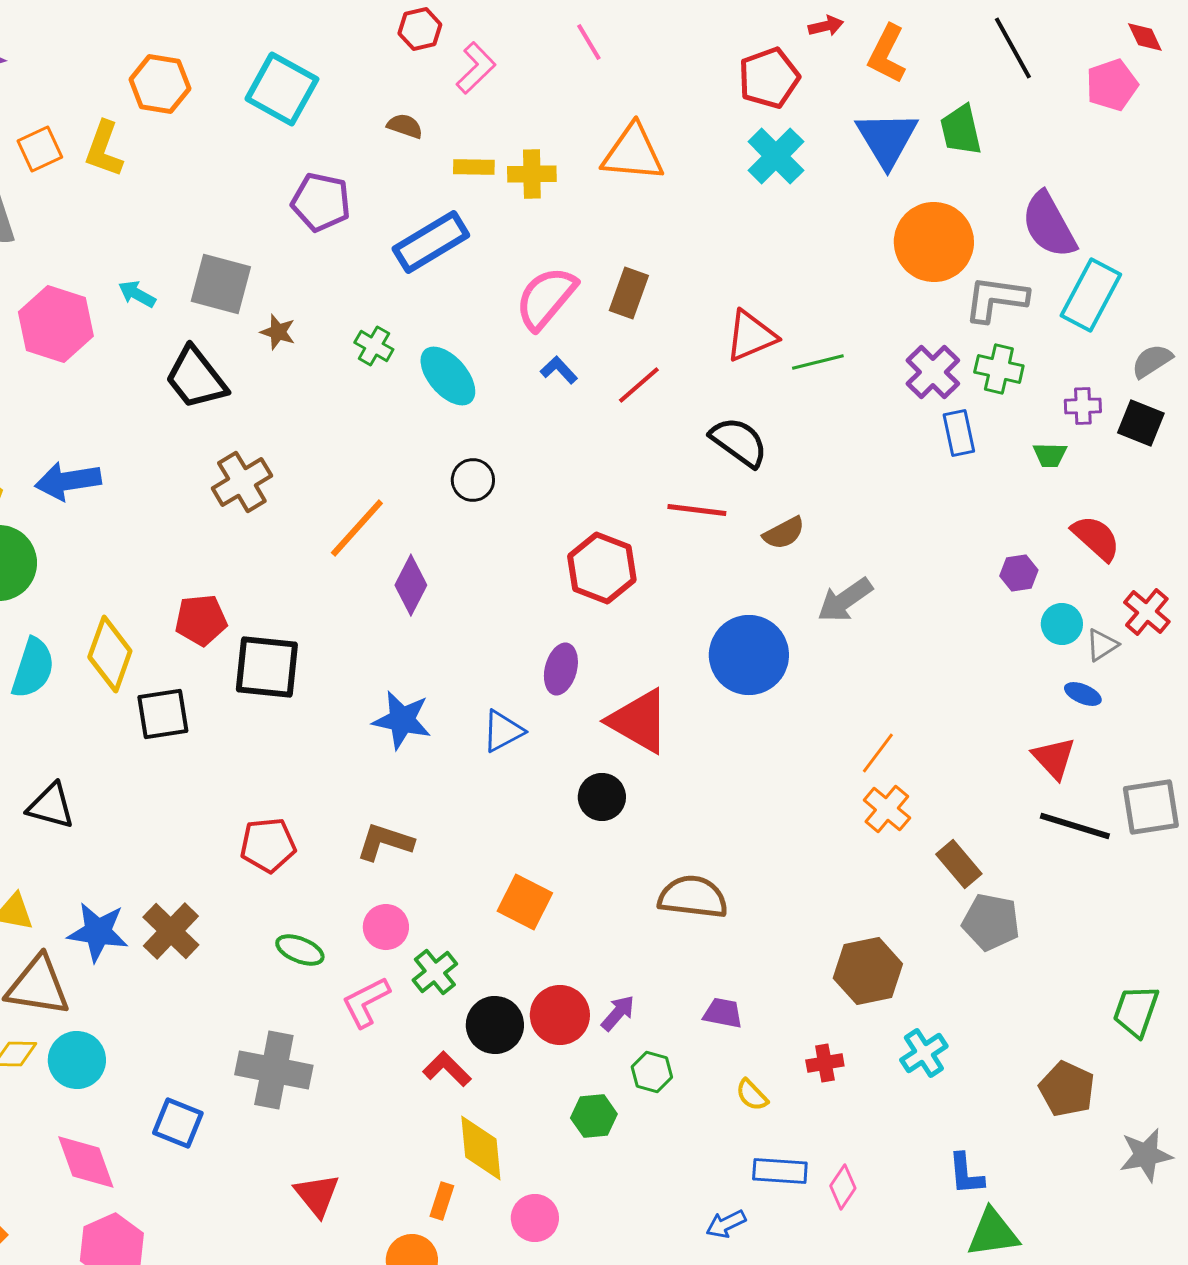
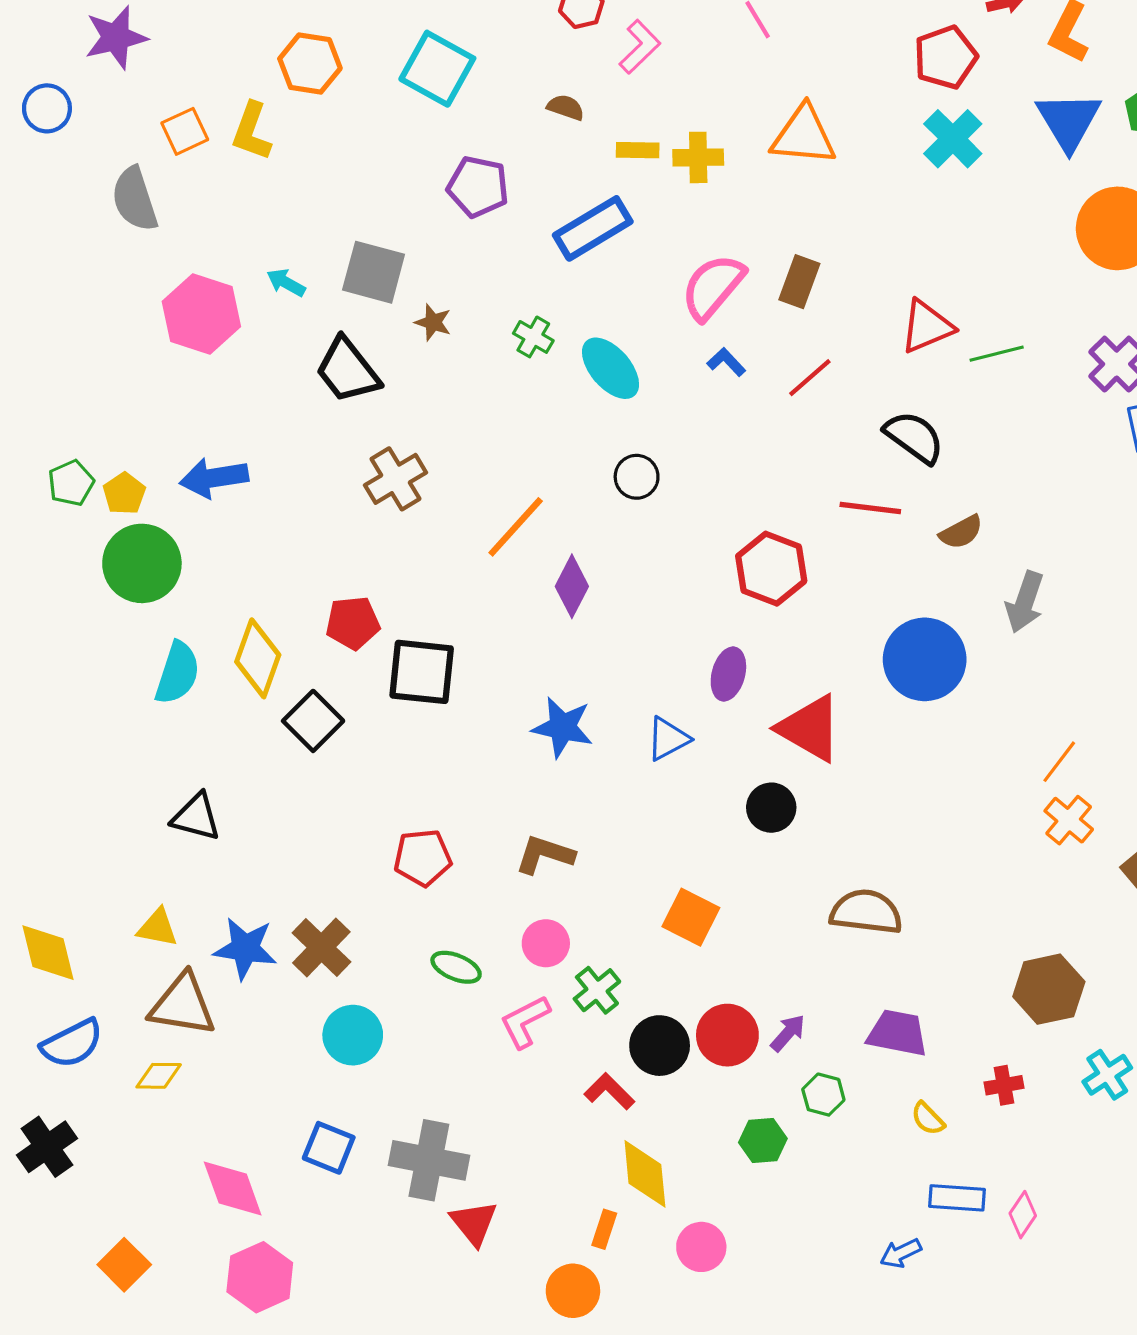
gray arrow: (845, 600) -> (1025, 602), turned -36
black square: (163, 714) -> (313, 721), turned -36
purple trapezoid: (723, 1013) -> (897, 1033), size x1.5
cyan circle: (77, 1060) -> (353, 1035), moved
gray cross: (274, 1070) -> (429, 1160), moved

